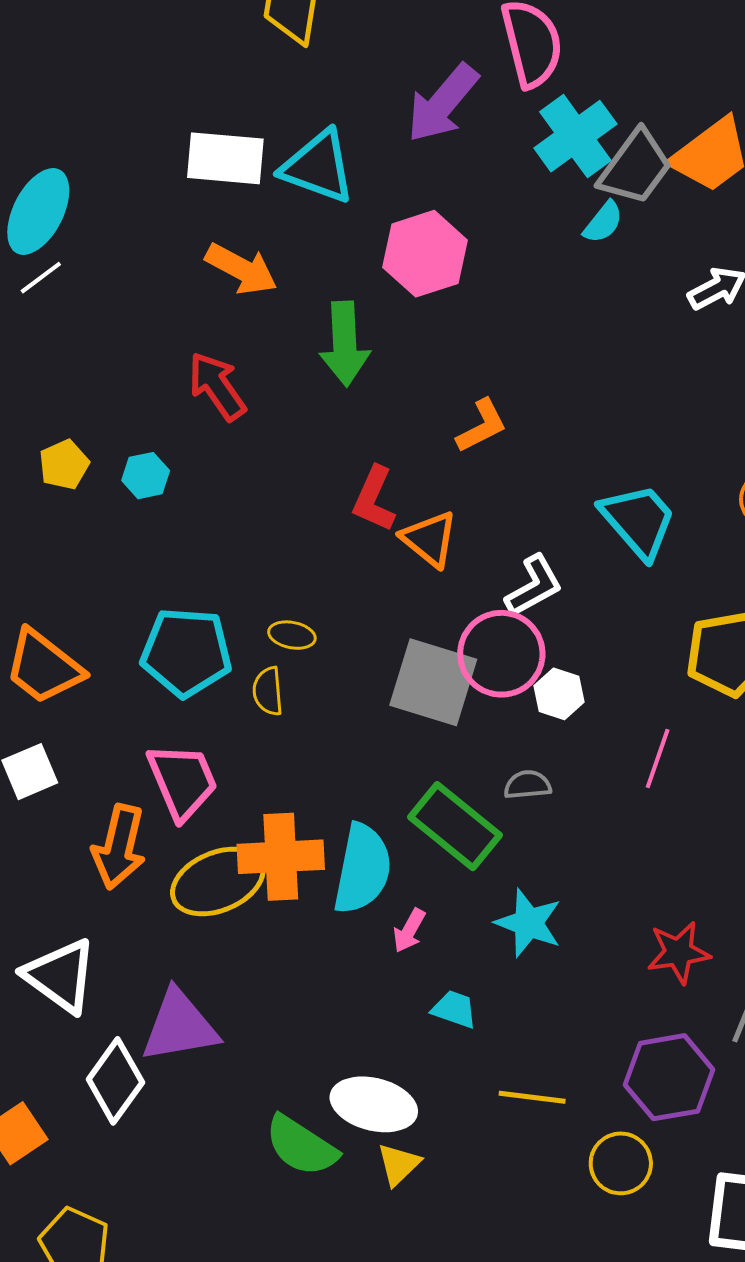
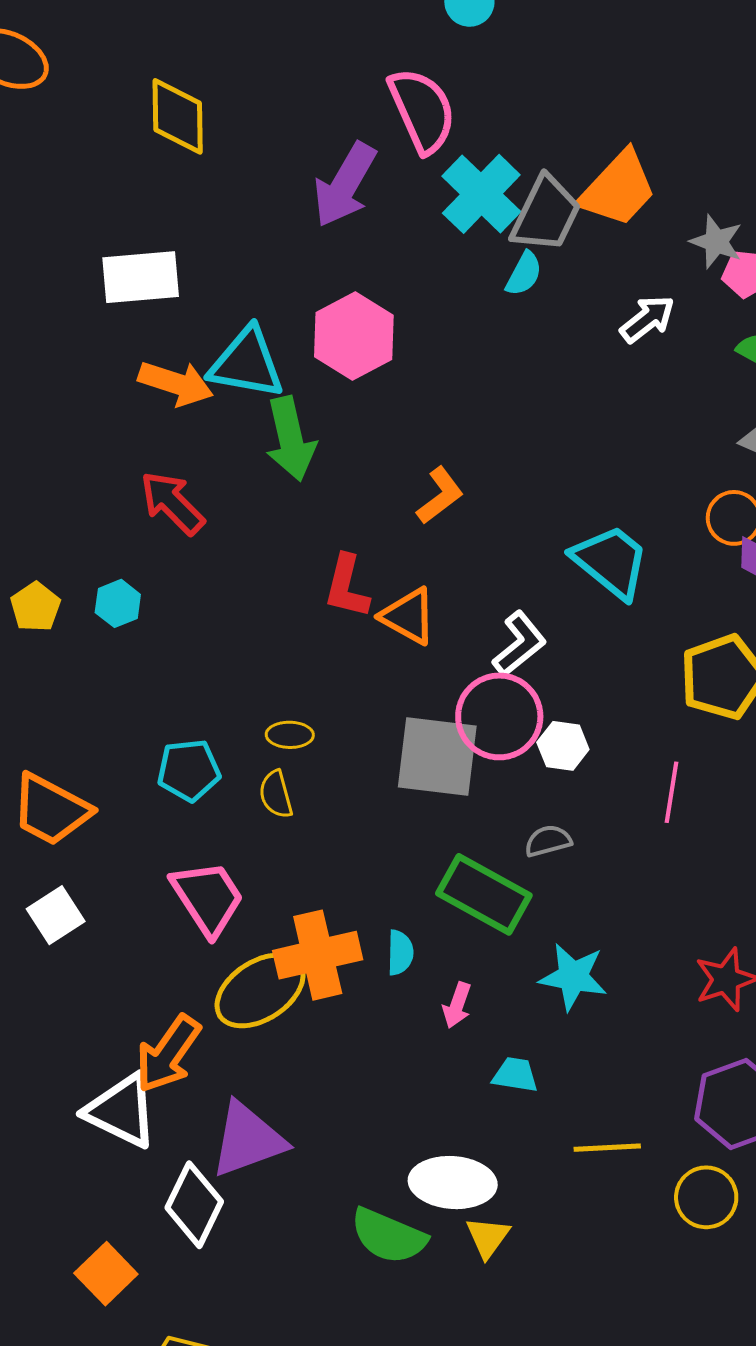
cyan triangle: (318, 167) -> (247, 363), moved
cyan pentagon: (186, 652) -> (189, 770), size x0.7
orange arrow: (119, 847) -> (168, 1054), moved, turned 32
cyan semicircle: (362, 869) -> (400, 953), size x0.5

